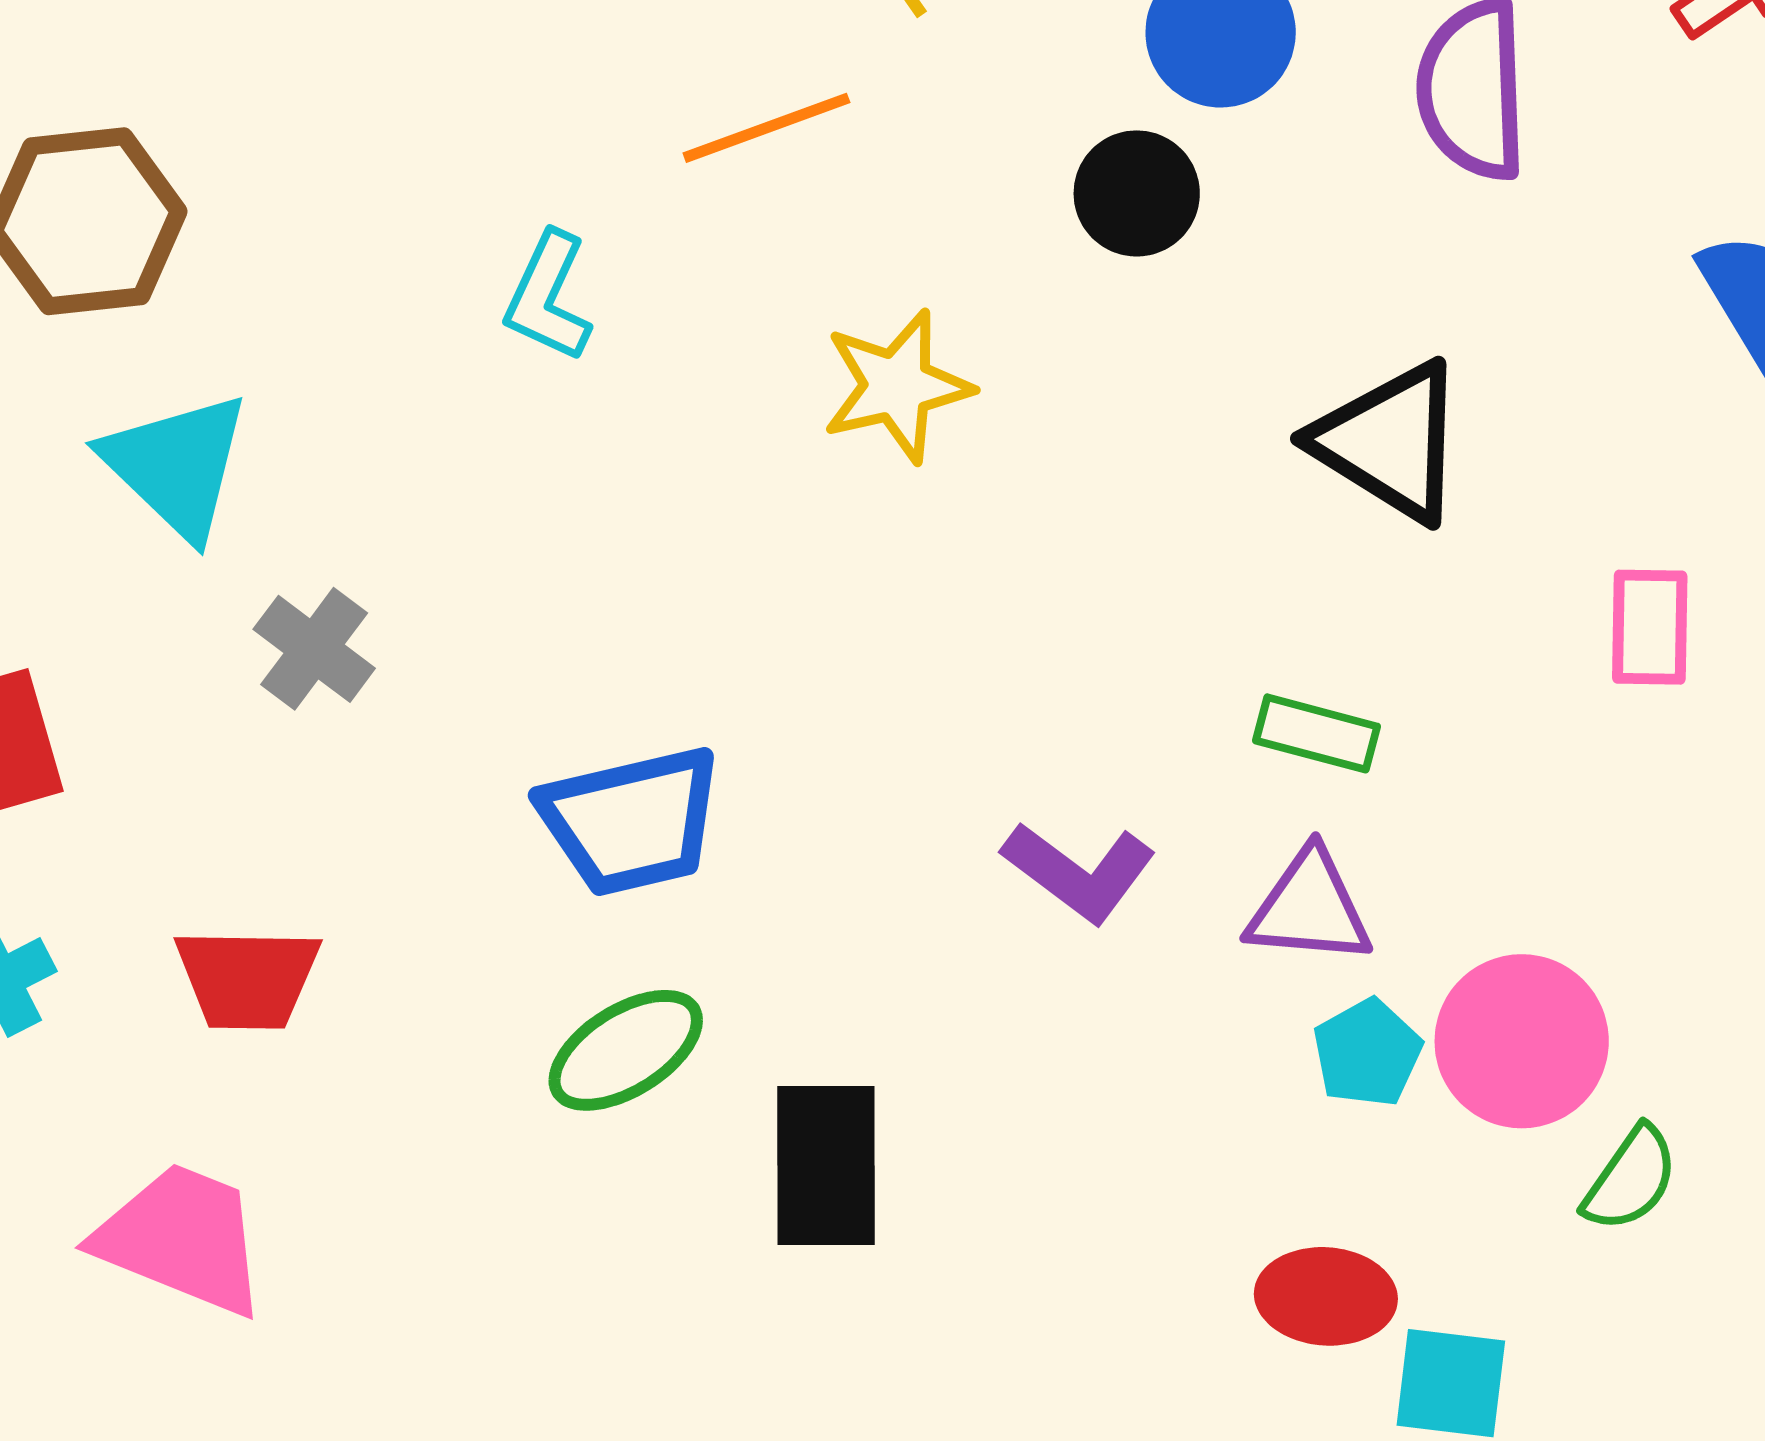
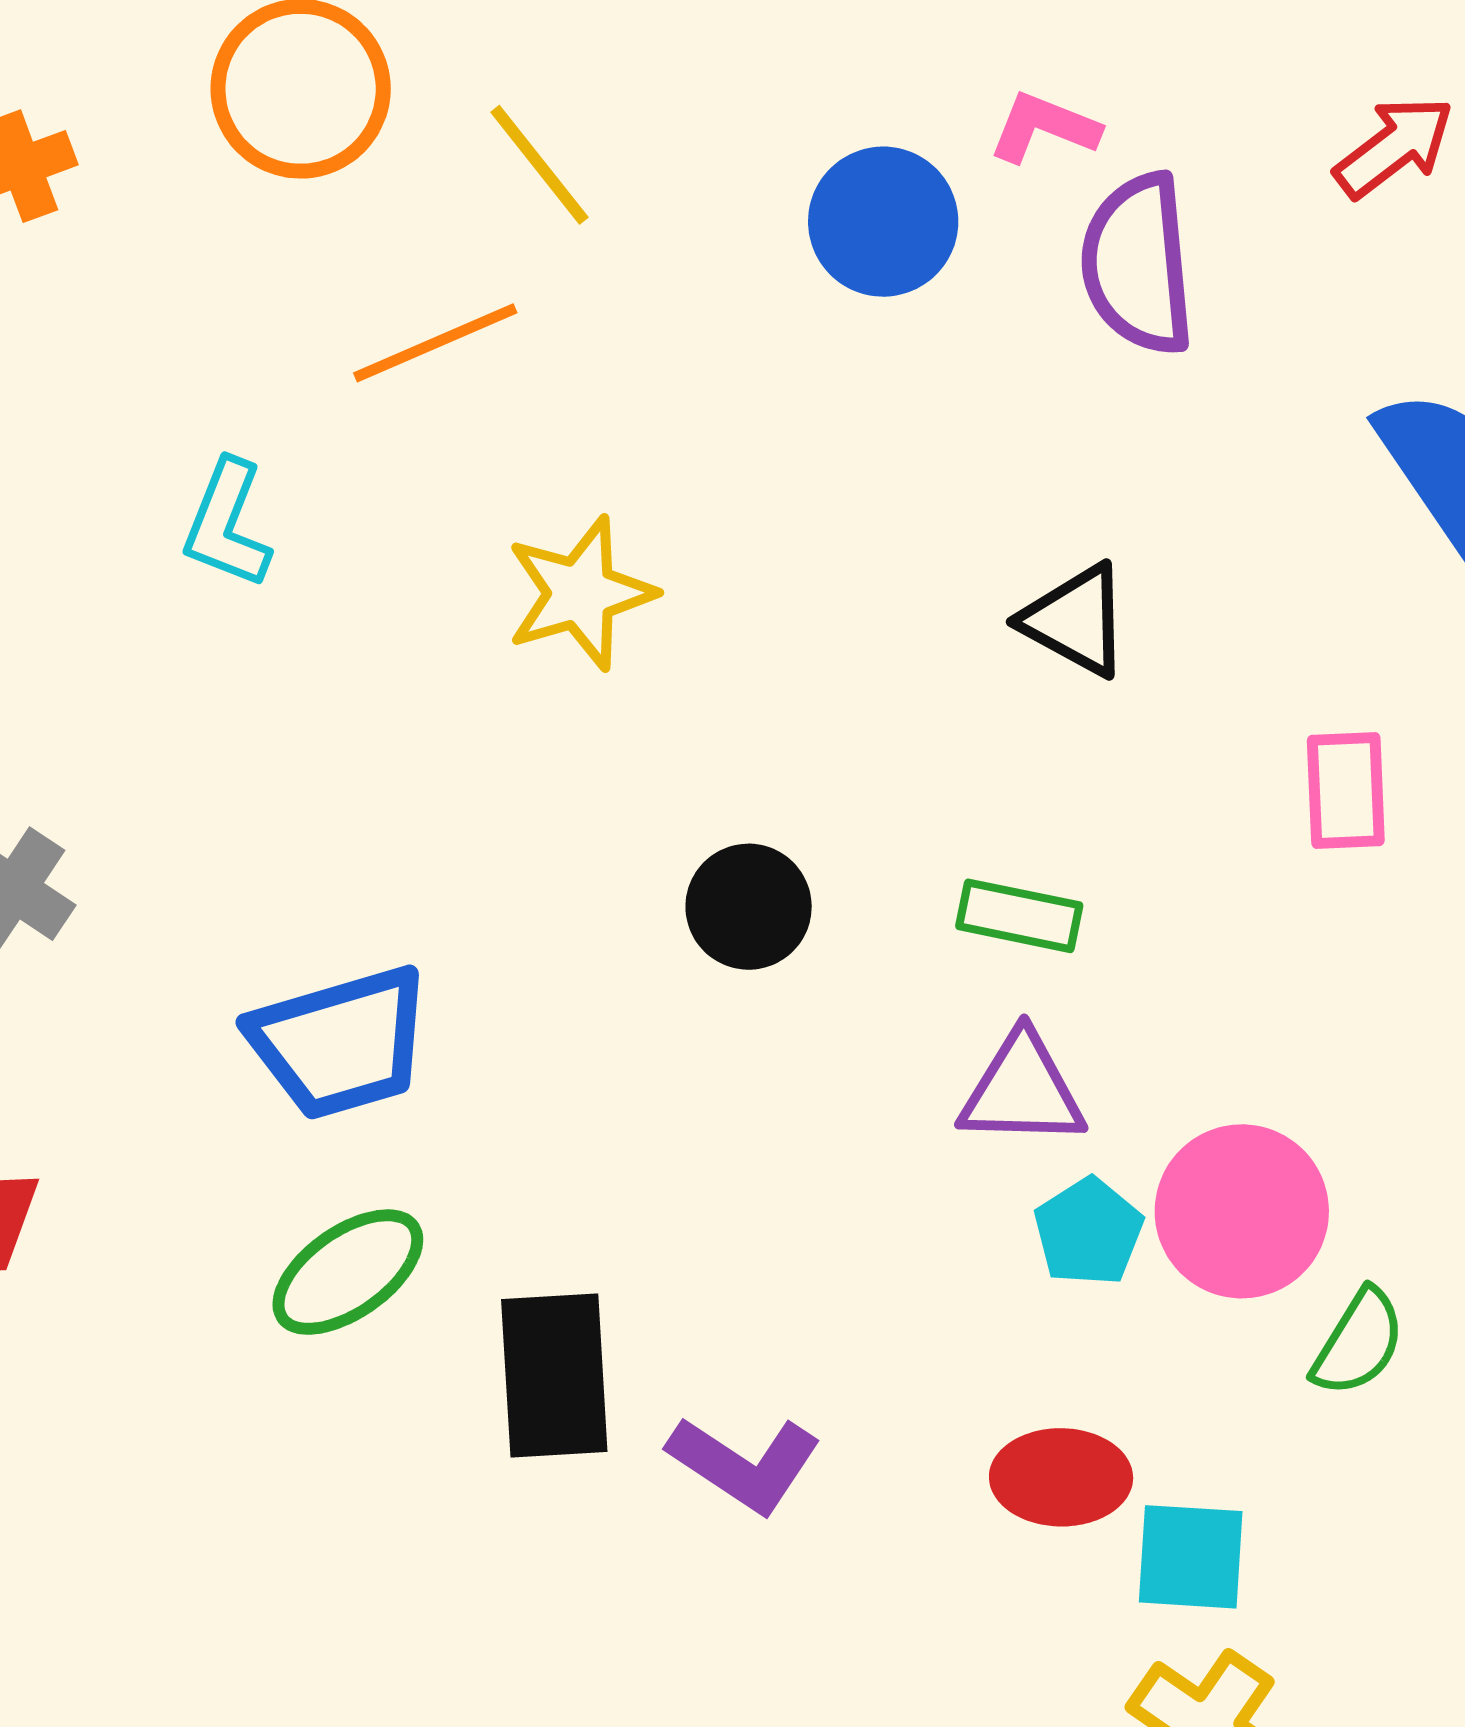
black circle: (1137, 193) -> (749, 907), moved
black triangle: (1390, 442) -> (1076, 620), size x0.7
purple L-shape: (1079, 872) -> (744, 1464), moved

